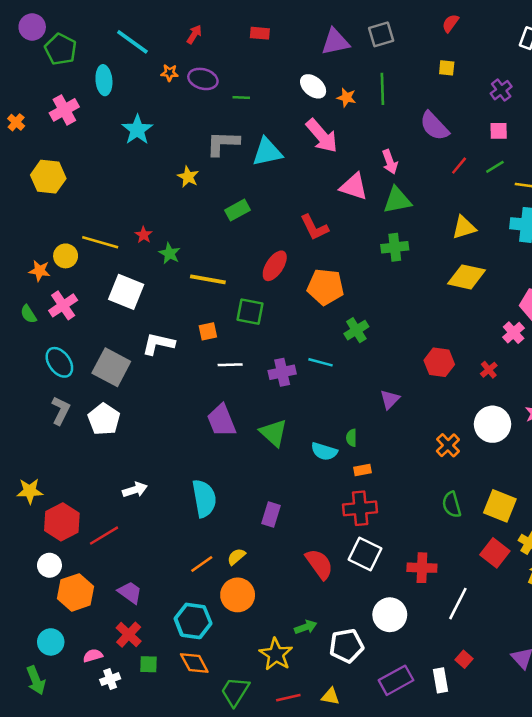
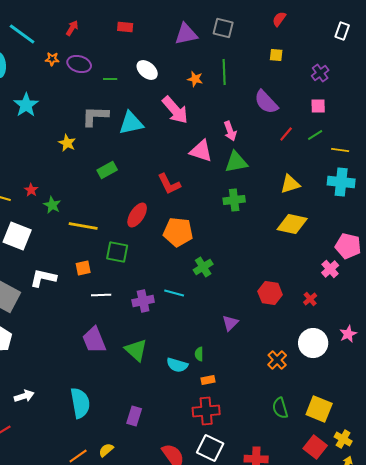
gray square: (381, 34) -> (223, 28), turned 30
white ellipse: (313, 86) -> (147, 70), moved

